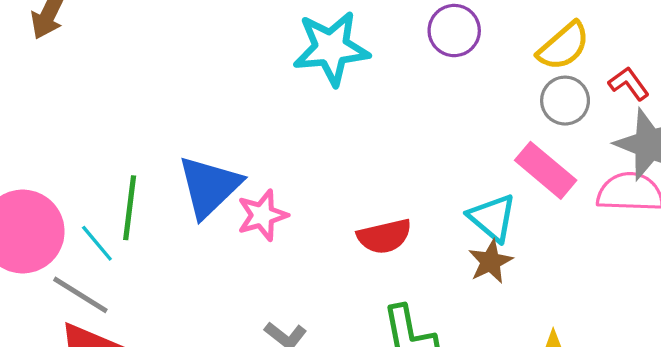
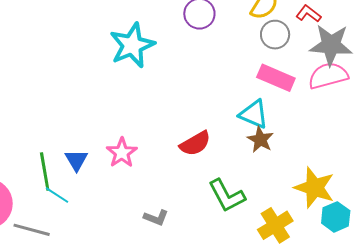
blue triangle: (209, 187) -> (76, 160), moved, size x0.6
cyan line: (97, 243) -> (57, 195), moved

